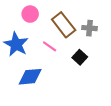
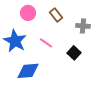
brown rectangle: (64, 25) -> (56, 15), moved, size x0.6

